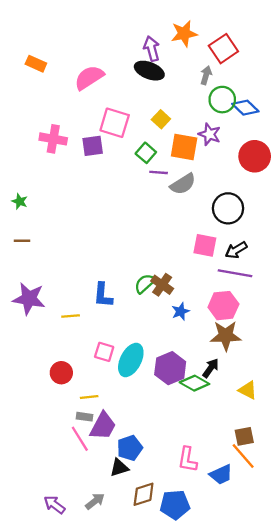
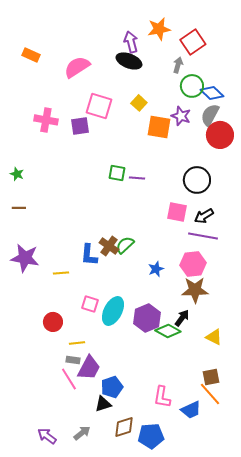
green square: (146, 153) -> (117, 173), moved, turned -30
purple line: (159, 172) -> (137, 178), moved
gray semicircle: (183, 184) -> (210, 115), moved, turned 150
brown cross: (162, 285) -> (109, 246), moved

